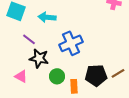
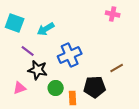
cyan arrow: (47, 17) -> (46, 29), turned -36
brown line: (118, 73) -> (117, 68), moved
pink triangle: (21, 76) -> (20, 88), turned -48

